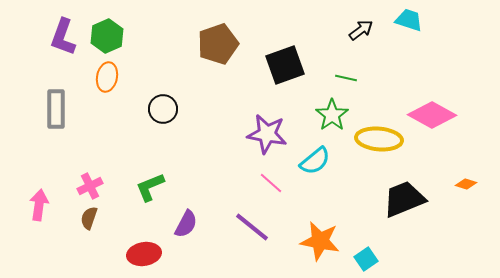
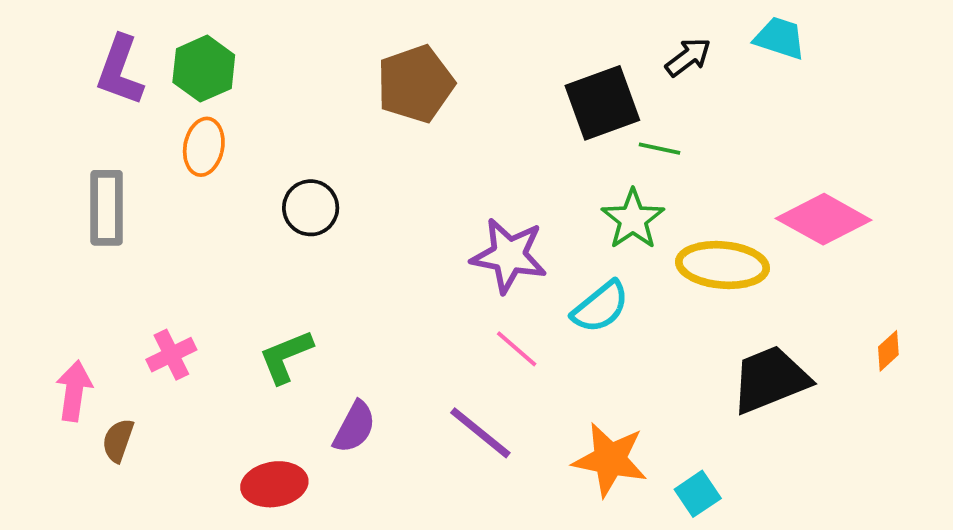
black square: (285, 65) -> (602, 103), moved
orange diamond: (466, 184) -> (888, 351), turned -60
brown semicircle: (89, 218) -> (118, 440), moved

